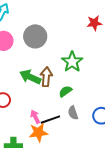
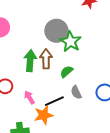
gray circle: (35, 36) -> (56, 31), moved
green arrow: (30, 77) -> (30, 61), turned 75
pink arrow: (35, 117) -> (29, 97), moved

